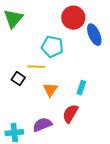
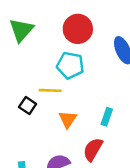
red circle: (73, 18) -> (78, 29), moved

